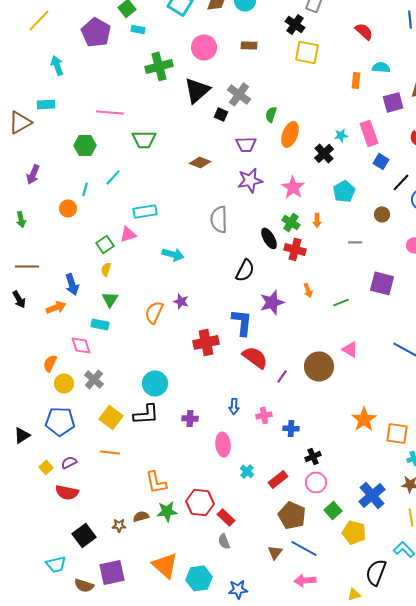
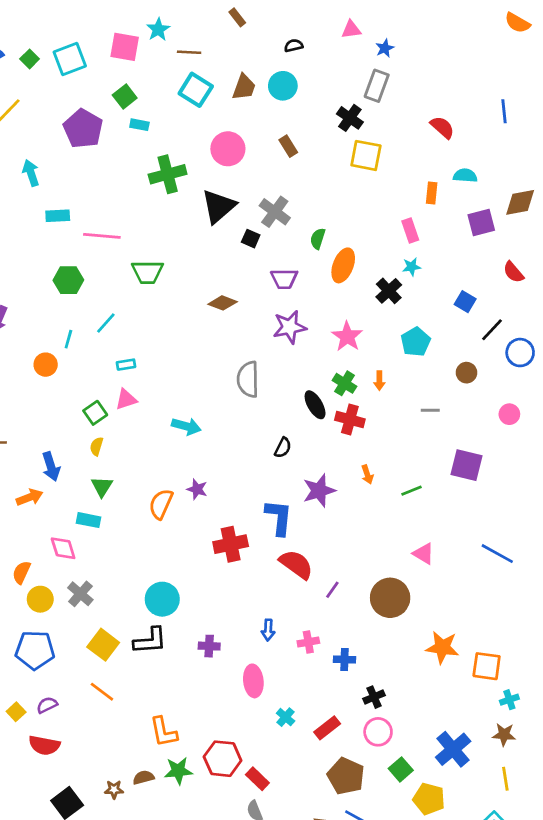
brown rectangle: (249, 45) -> (288, 146), turned 56
cyan rectangle: (46, 104) -> (58, 216), moved
pink rectangle: (369, 133) -> (410, 231), moved, size x0.7
cyan rectangle: (145, 211) -> (126, 365), moved, size x0.6
black semicircle: (245, 270) -> (283, 448), size x0.7
brown circle: (319, 366) -> (390, 598), moved
orange star: (364, 419) -> (442, 647), turned -30
orange line: (110, 452) -> (102, 692), turned 30

